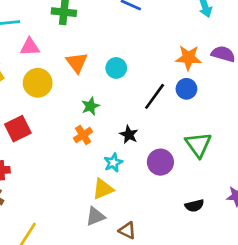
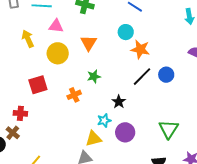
orange star: (188, 58) -> (140, 49), moved
cyan circle: (116, 68) -> (126, 32), moved
orange cross: (83, 135) -> (74, 95), moved
green triangle: (198, 145) -> (169, 129), moved
purple circle: (160, 162) -> (125, 132), moved

